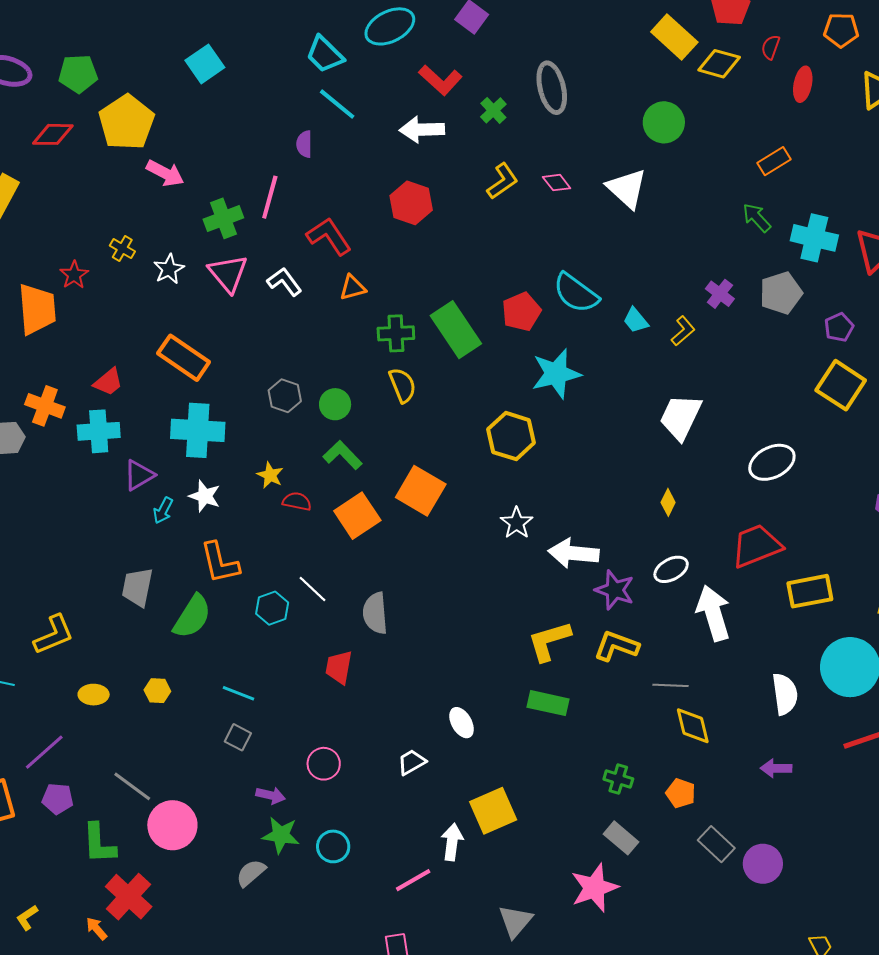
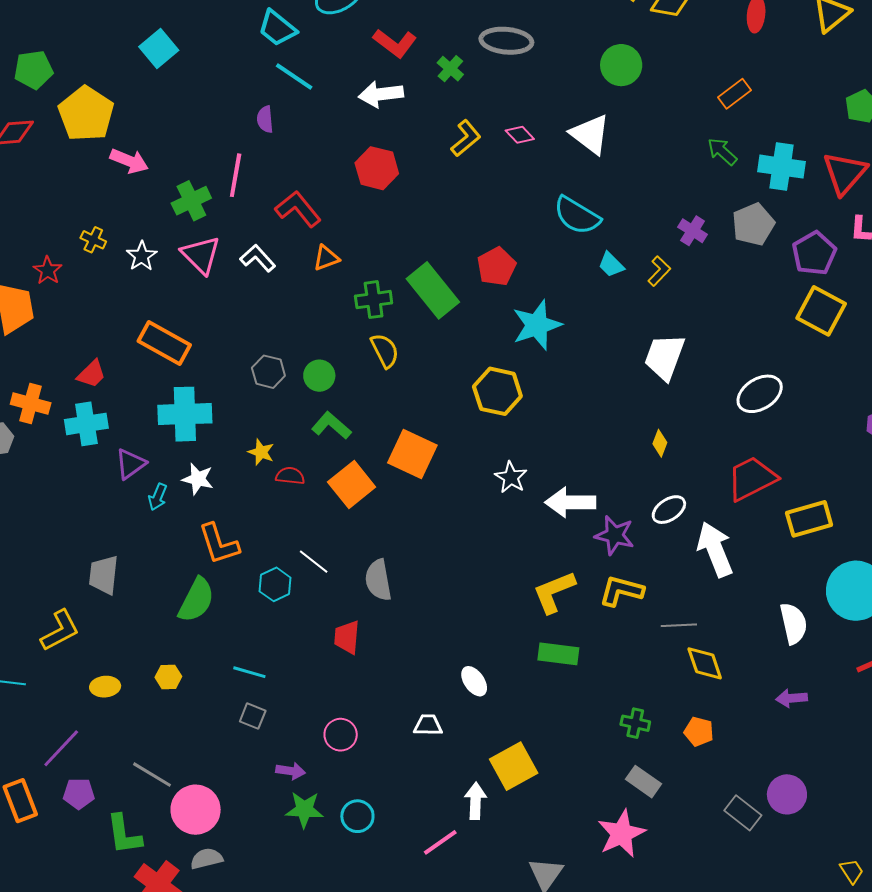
gray ellipse: (552, 88) -> (506, 41), turned -66
cyan semicircle: (576, 293) -> (577, 215), moved
purple pentagon: (839, 327) -> (814, 253), size x1.5
gray trapezoid: (137, 587) -> (104, 575), moved
white trapezoid: (412, 762) -> (428, 725), turned 36
gray rectangle: (716, 844) -> (743, 813), moved
gray semicircle: (251, 873) -> (206, 859), moved, turned 32

